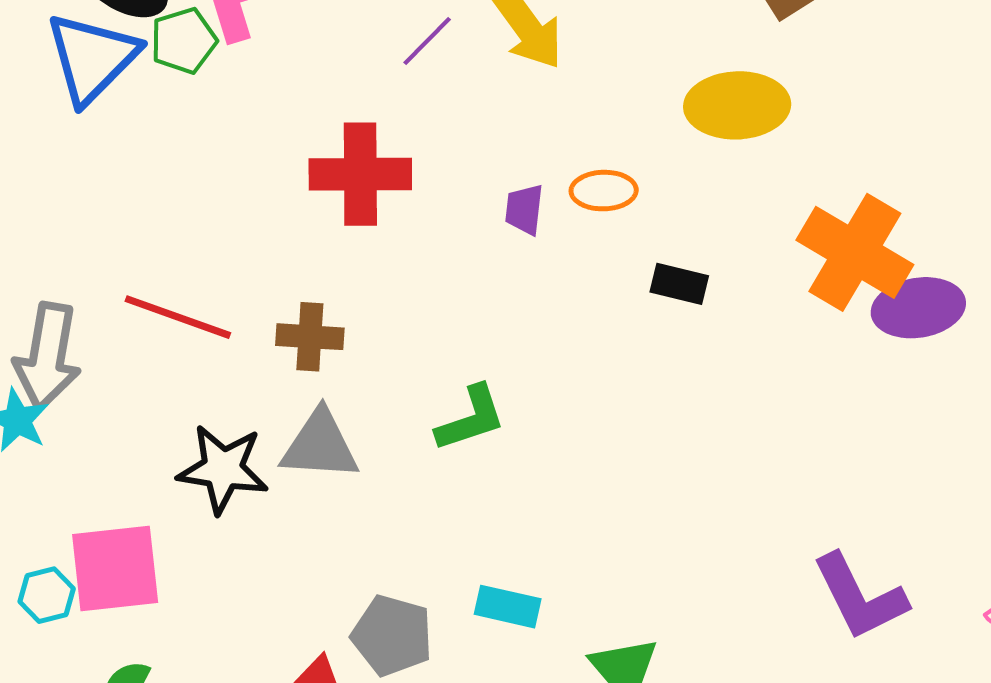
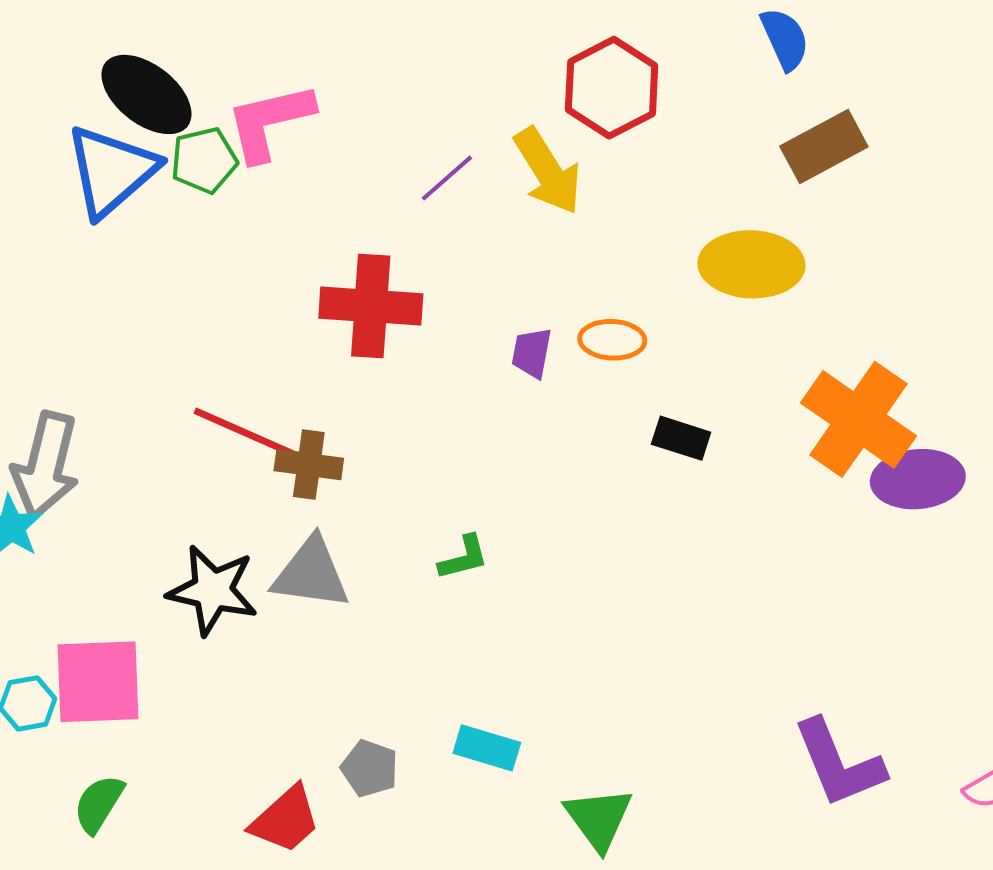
red line: (178, 317) -> (246, 433), moved
green L-shape: (471, 419) -> (464, 558), size x0.7
gray pentagon: (392, 635) -> (370, 768), size x0.7

